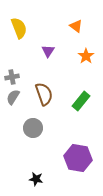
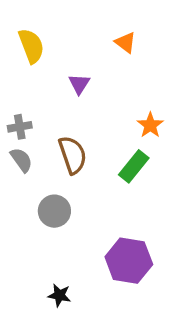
orange star: (86, 56) -> (150, 125), moved
gray semicircle: (13, 97) -> (21, 160), turned 112

